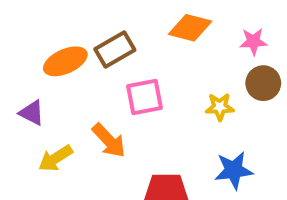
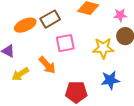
yellow star: (220, 107) -> (103, 48), size x1.5

